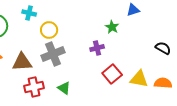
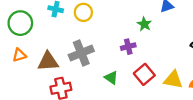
yellow circle: (49, 30) -> (83, 12), moved
green triangle: (64, 88) -> (111, 78), moved

